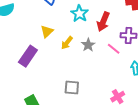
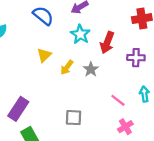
pink line: (114, 49) -> (118, 100), moved
purple rectangle: (28, 56) -> (18, 109), moved

